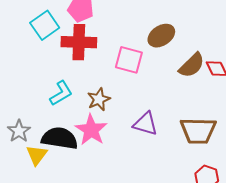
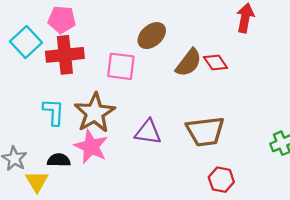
cyan L-shape: (61, 93) -> (54, 112), turned -48
brown star: (99, 99) -> (95, 113), size x1.6
black semicircle: (60, 138) -> (59, 160), size x0.6

